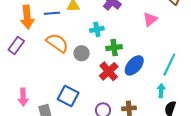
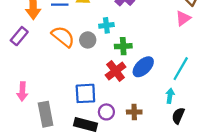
pink triangle: (150, 19) -> (183, 18), moved
gray circle: (82, 53) -> (88, 40), moved
blue square: (68, 96) -> (85, 93), moved, turned -35

